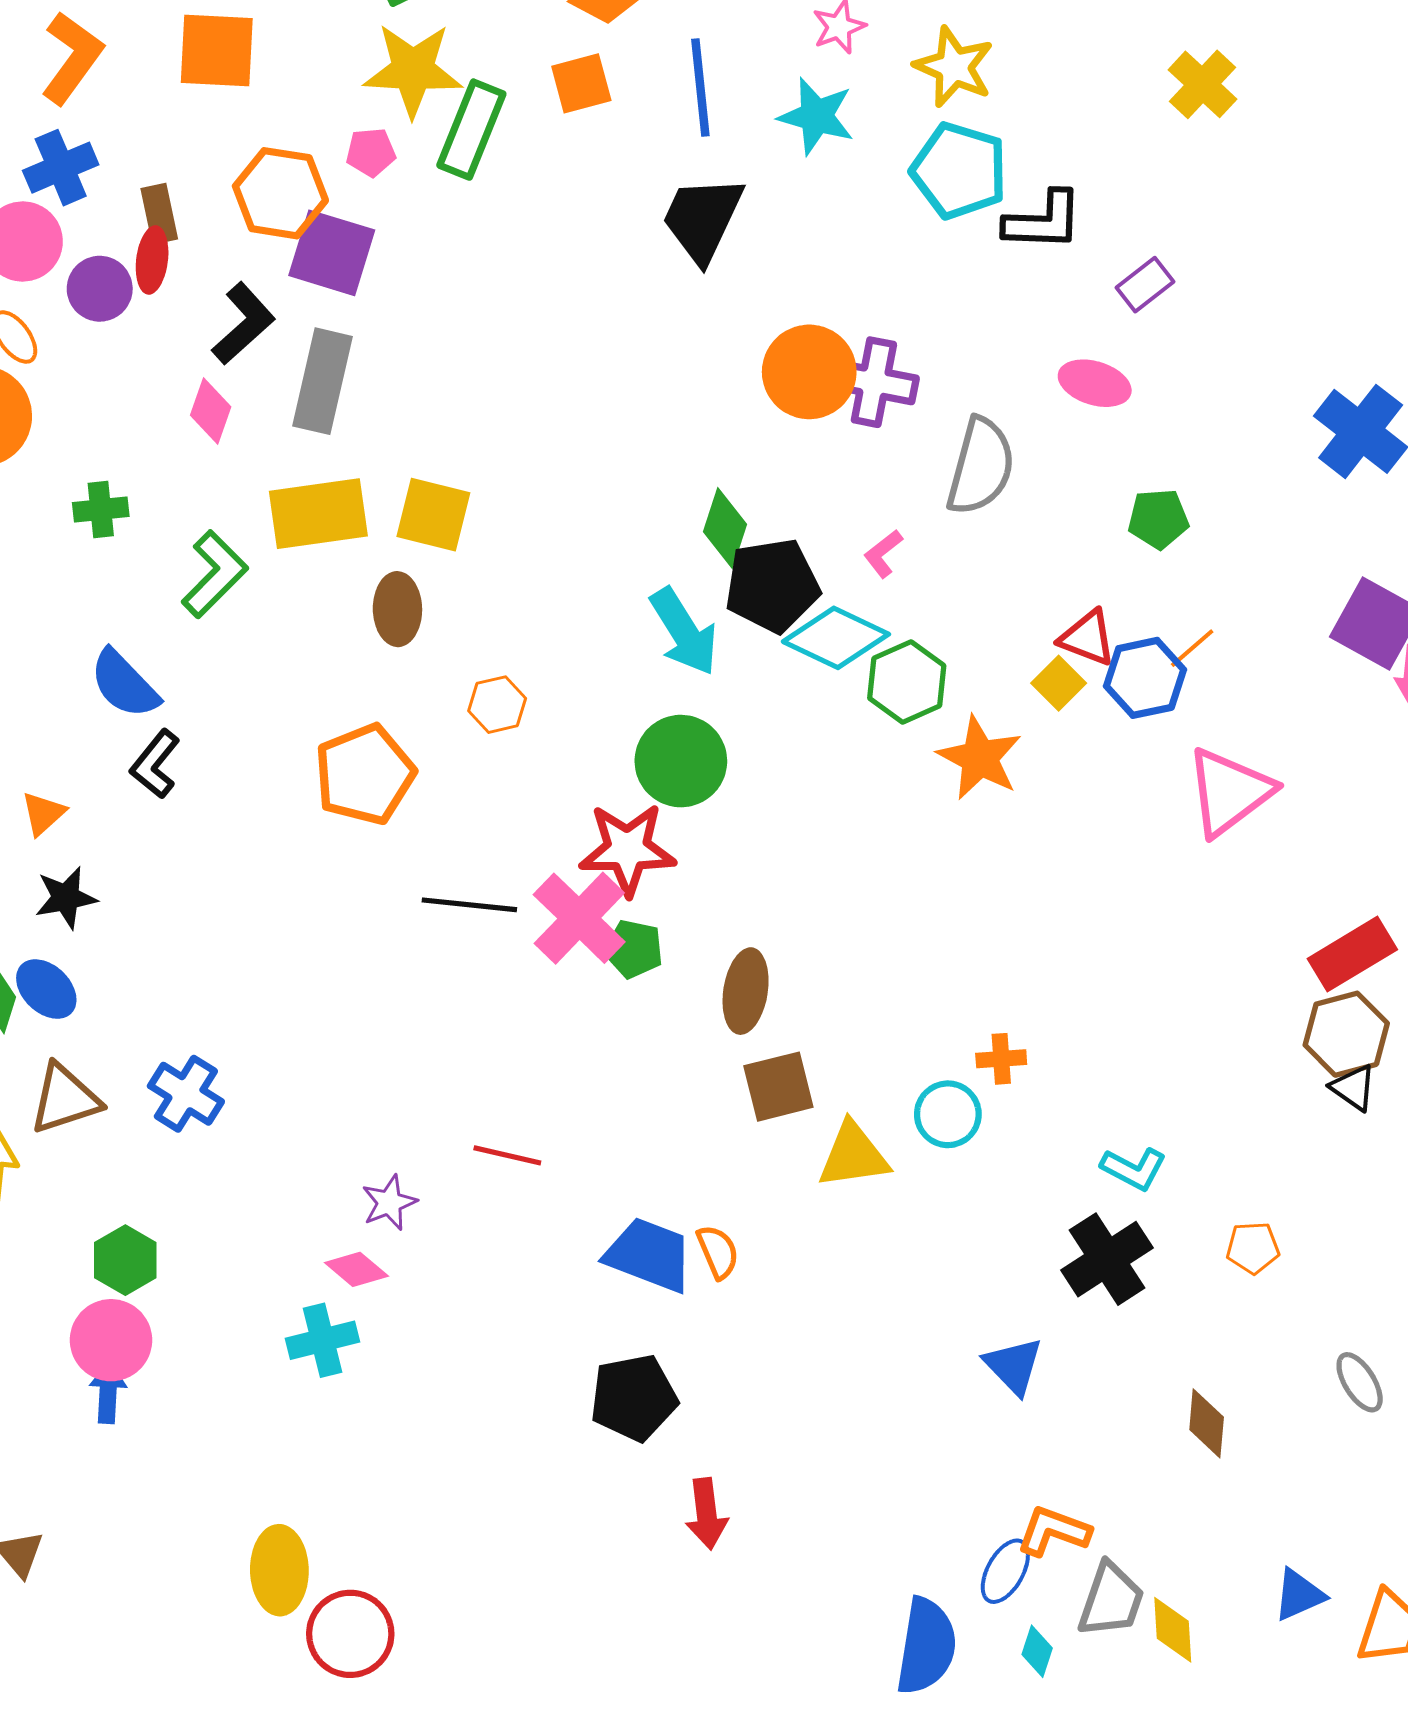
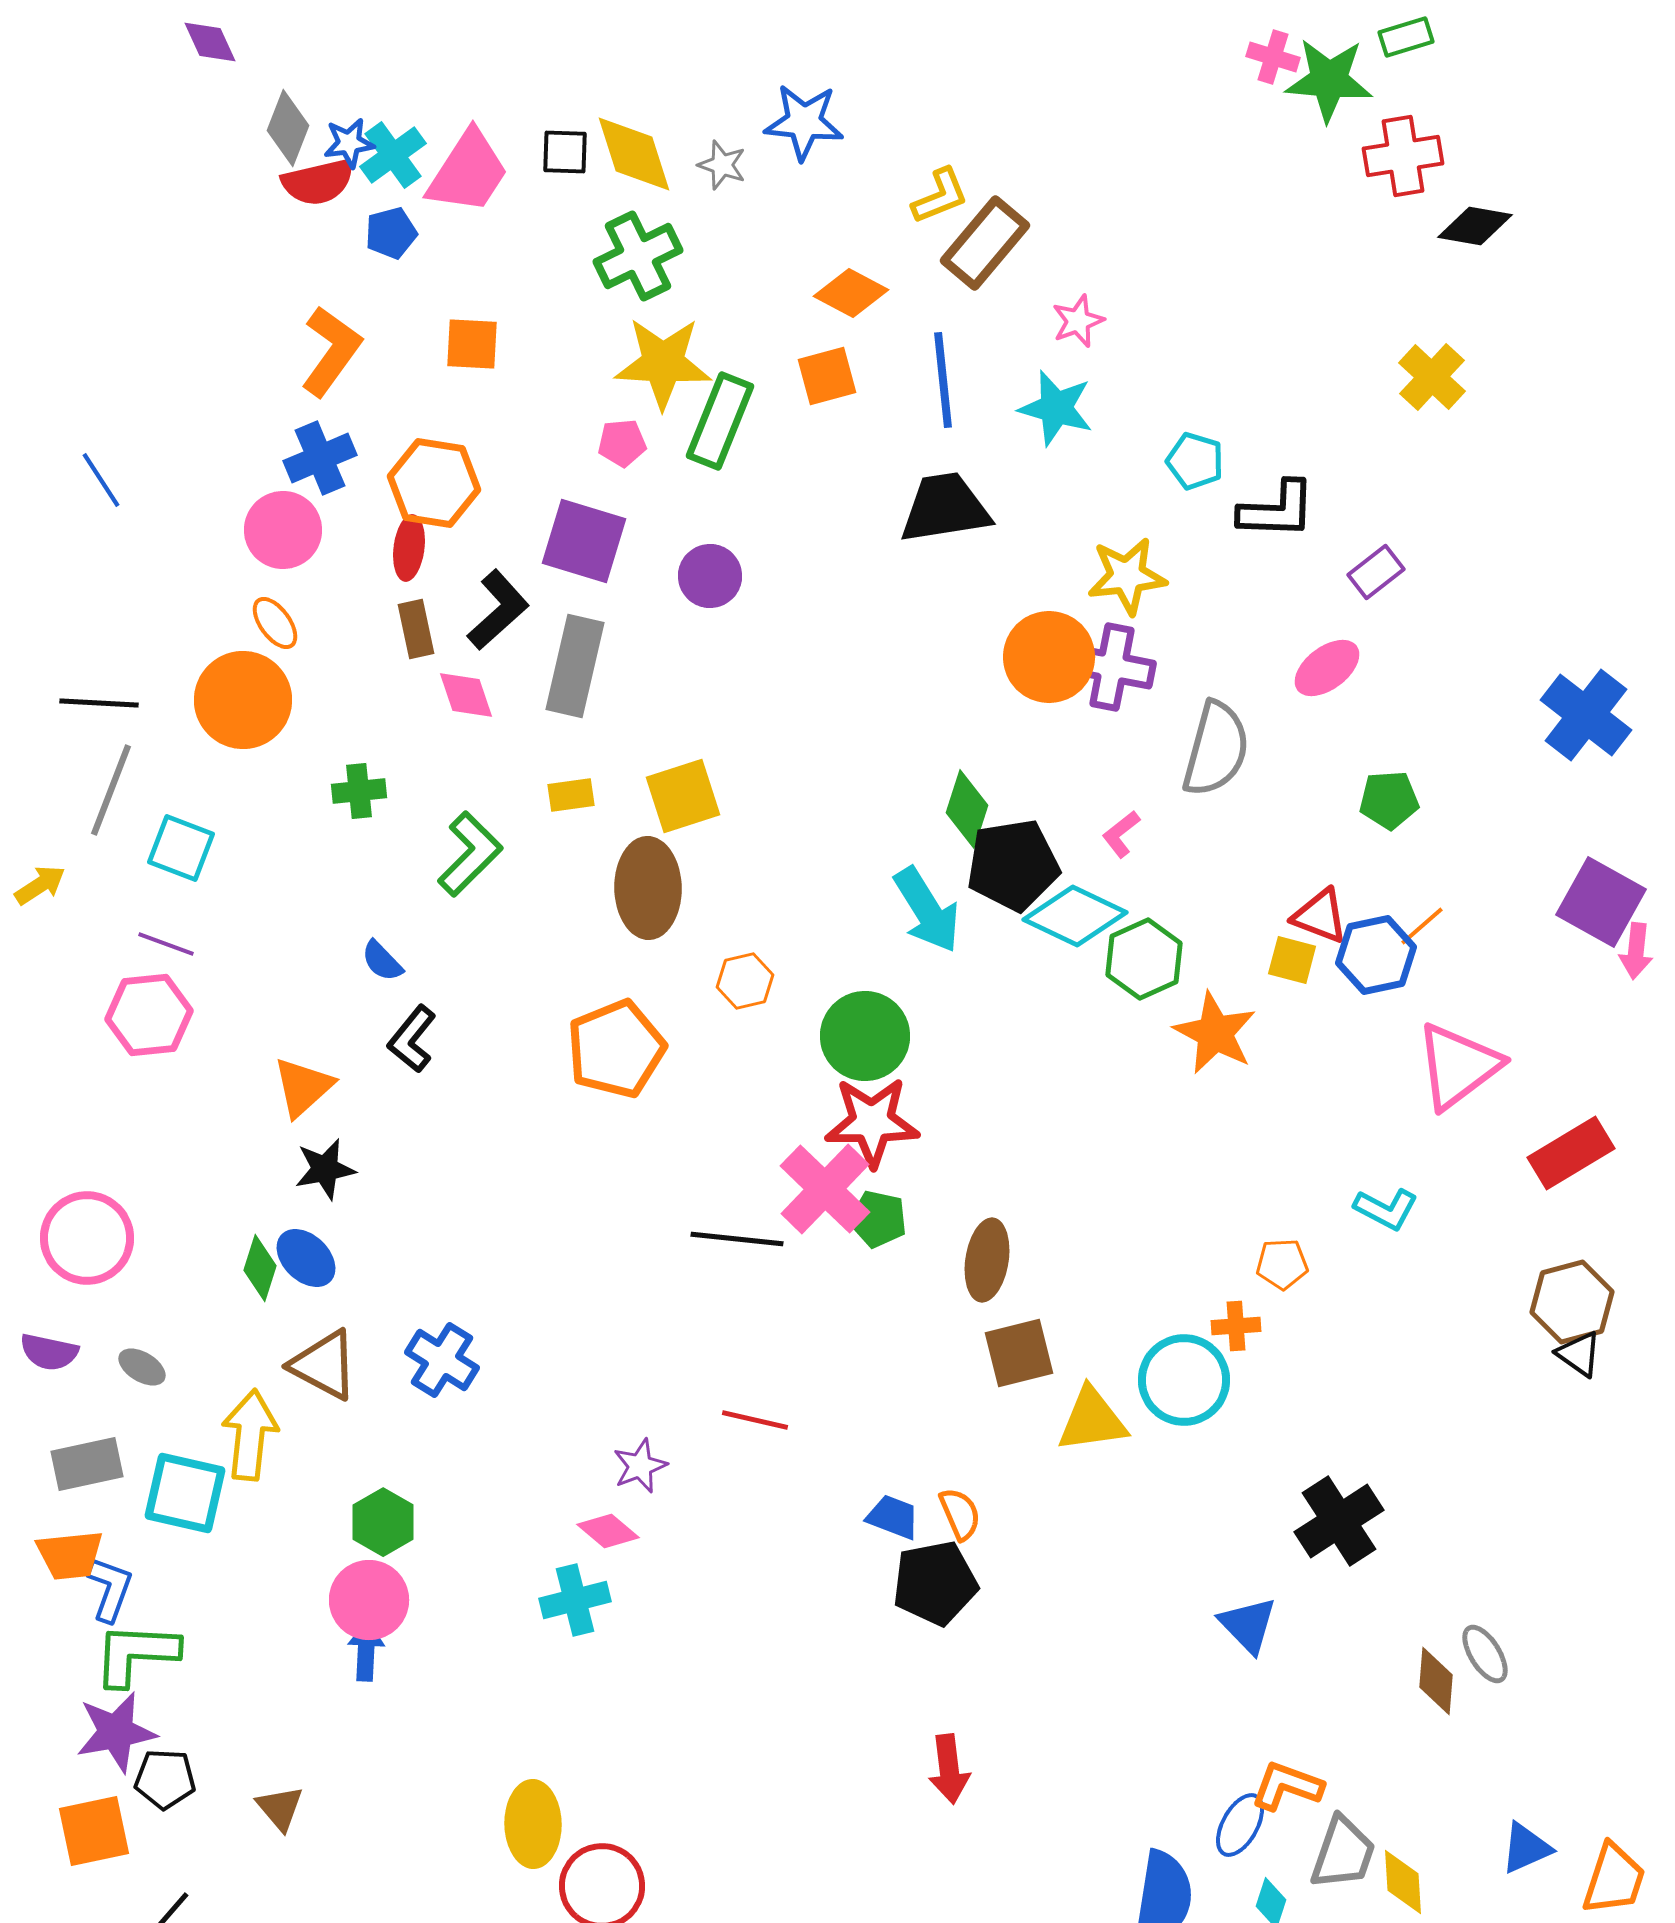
orange square: (217, 51) -> (472, 344), size x0.7
yellow star: (954, 67) -> (1127, 576), moved, turned -30
cyan pentagon: (959, 171) -> (1195, 461), size x0.6
orange hexagon: (280, 193) -> (434, 483), moved
brown rectangle: (159, 214) -> (416, 629), moved
black trapezoid: (702, 219) -> (945, 508), turned 56
purple circle: (100, 289) -> (710, 576), moved
pink ellipse: (1095, 383) -> (1327, 668), turned -54
pink diamond: (211, 411) -> (466, 695), turned -38
yellow rectangle: (318, 514) -> (571, 795), size x0.5
yellow square: (433, 515) -> (683, 796), turned -32
brown ellipse: (397, 609) -> (648, 888), size x1.4
yellow square: (1059, 683) -> (1292, 960), turned -30
blue semicircle: (124, 684) -> (382, 961), size x0.6
green circle: (681, 761) -> (865, 1036), moved
orange triangle: (43, 813) -> (303, 1087), size x1.4
black line: (469, 905) -> (737, 1239), moved
red rectangle: (1352, 954) -> (1571, 1153), moved
brown triangle: (65, 1099) -> (324, 1365), turned 46
cyan circle: (948, 1114) -> (1184, 1380), size x1.4
cyan L-shape: (1134, 1169) -> (1386, 1209), moved
orange pentagon: (1253, 1248) -> (1282, 1264), moved
blue trapezoid: (649, 1255) -> (893, 1517), size x0.6
gray ellipse: (1360, 1382) -> (1485, 1654), moved
black pentagon: (634, 1398) -> (935, 1583), moved

